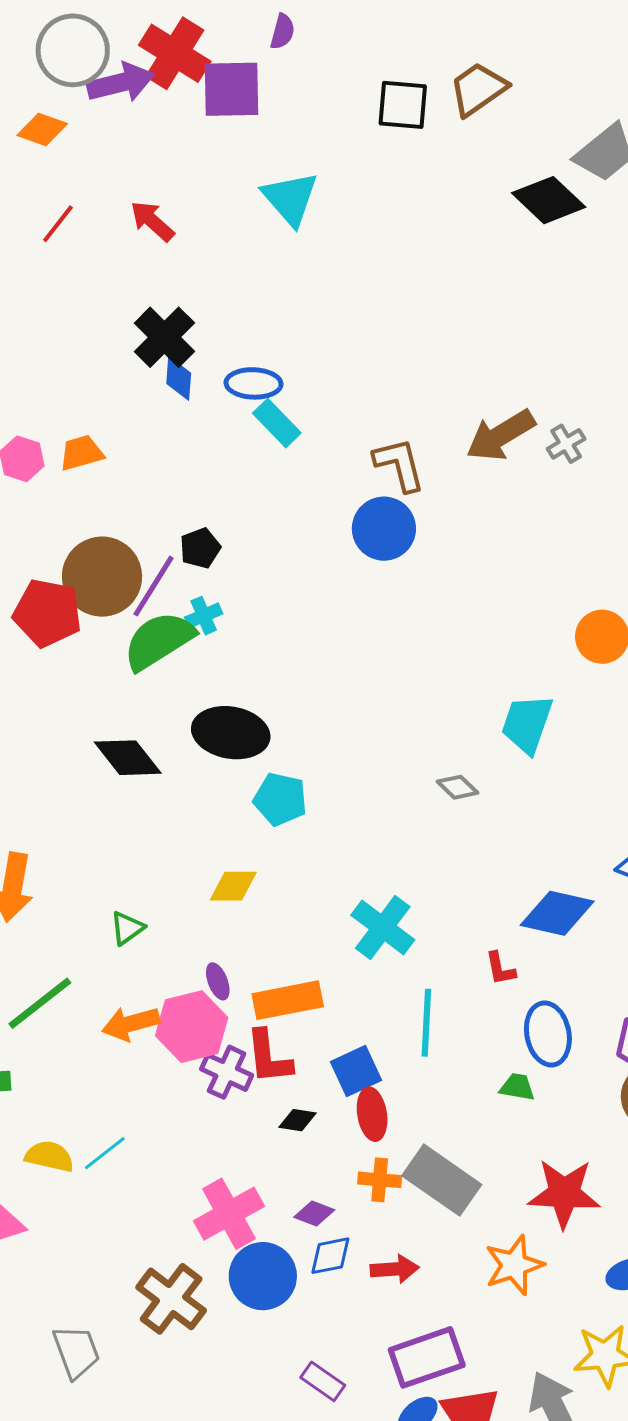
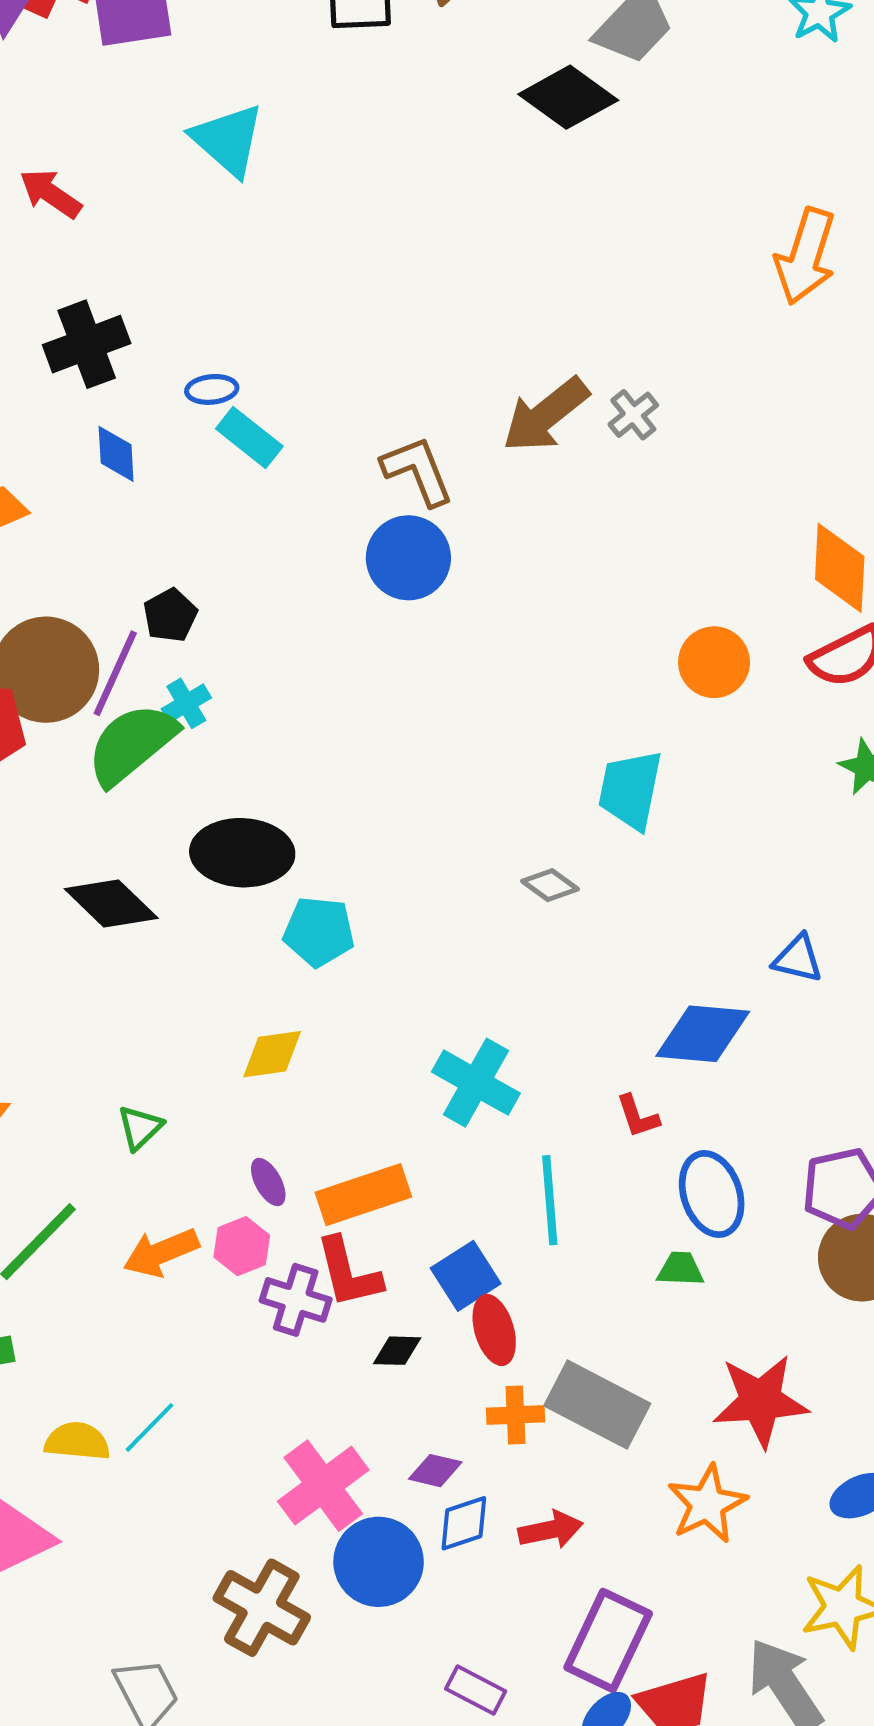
black cross: (164, 337) -> (87, 344), turned 32
blue diamond: (179, 378) -> (116, 454), moved
blue ellipse: (254, 383) -> (212, 389), size x0.7
pink hexagon: (192, 1027) -> (242, 1246), size x0.6
purple rectangle: (427, 1357) -> (608, 1640), turned -38

